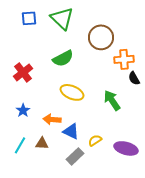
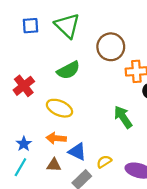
yellow ellipse: (72, 92) -> (59, 108), moved
blue star: (23, 110) -> (24, 144), moved
brown triangle: (42, 143) -> (54, 165), moved

